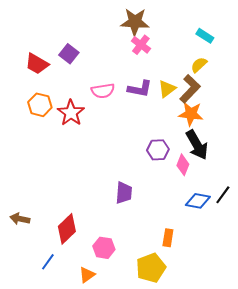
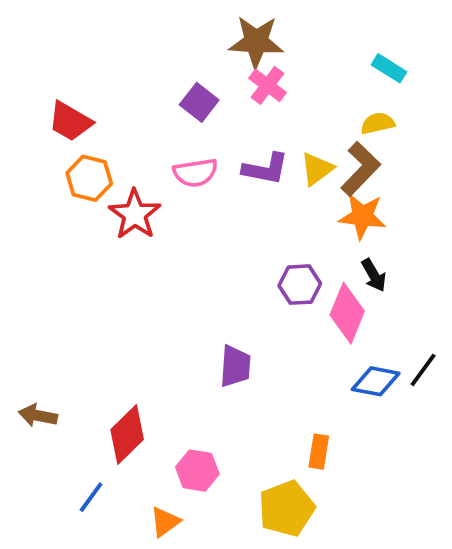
purple square: (69, 54) -> (199, 102), moved
yellow semicircle: (199, 65) -> (378, 123), turned 30
orange hexagon: (40, 105) -> (89, 178), moved
black arrow: (197, 145) -> (374, 275), size x0.6
pink diamond: (183, 165) -> (347, 313), size x1.4

